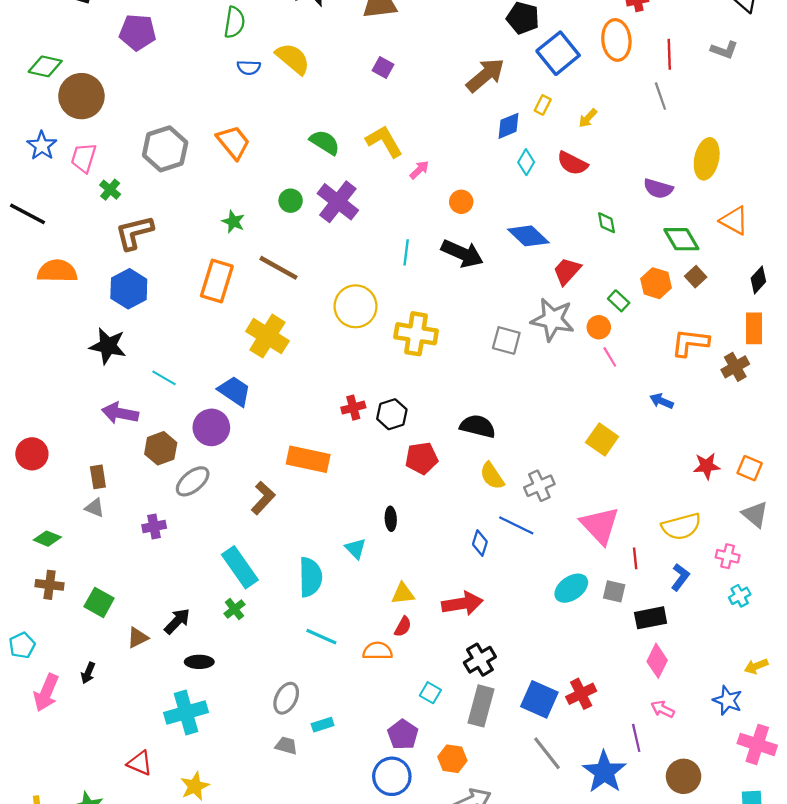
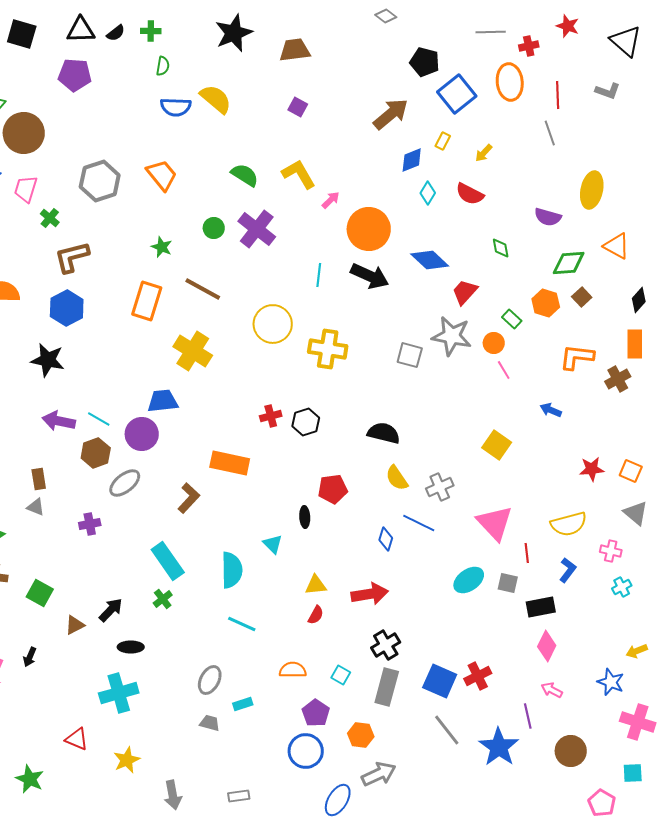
green semicircle: (234, 22) -> (163, 66), size x0.7
blue semicircle: (249, 67) -> (176, 107), size x1.4
orange circle: (461, 202) -> (369, 229), size x2.0
green diamond: (681, 239) -> (569, 263), turned -64
cyan line: (164, 378) -> (99, 419), moved
blue trapezoid: (234, 391) -> (163, 401), turned -40
red pentagon: (422, 458) -> (333, 489), moved
orange semicircle: (378, 651) -> (293, 670), moved

